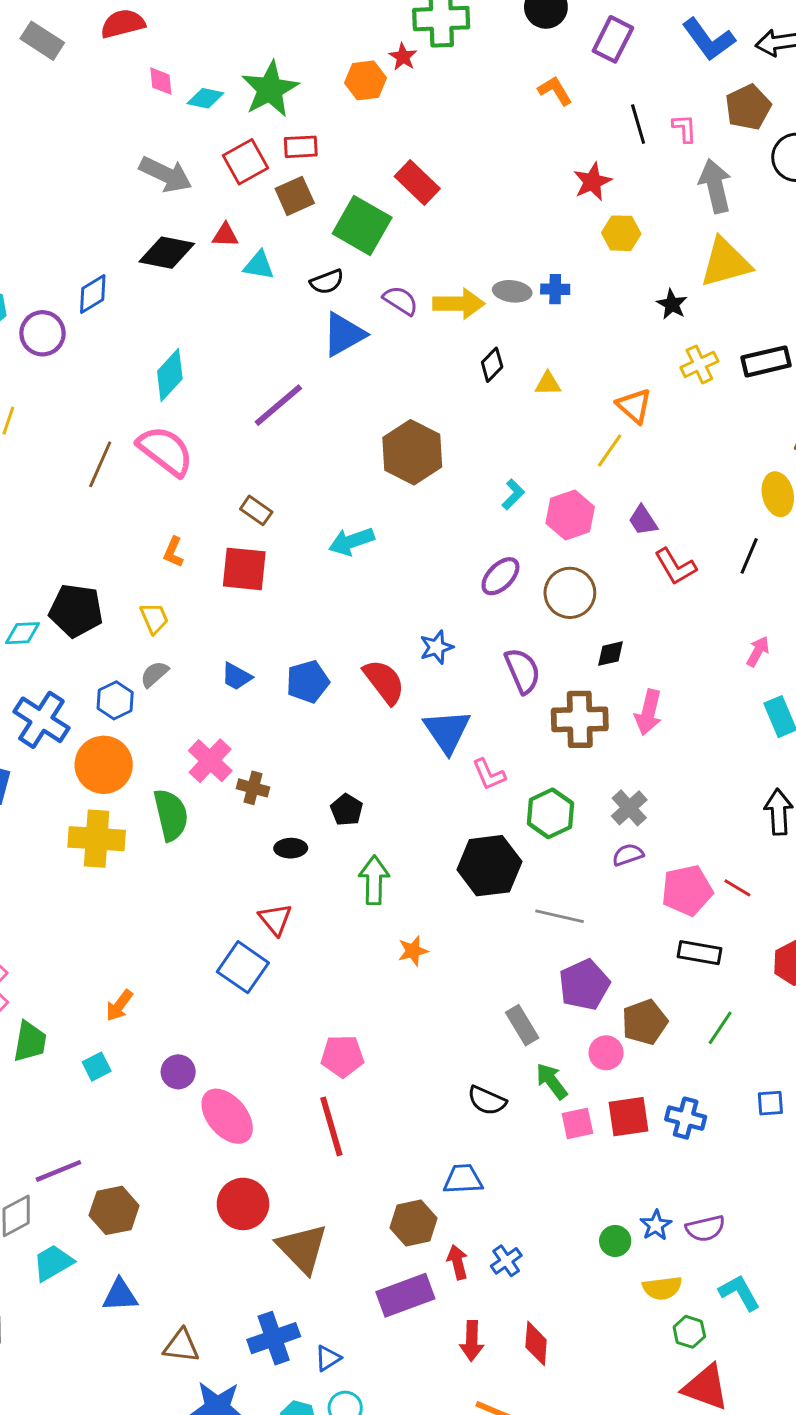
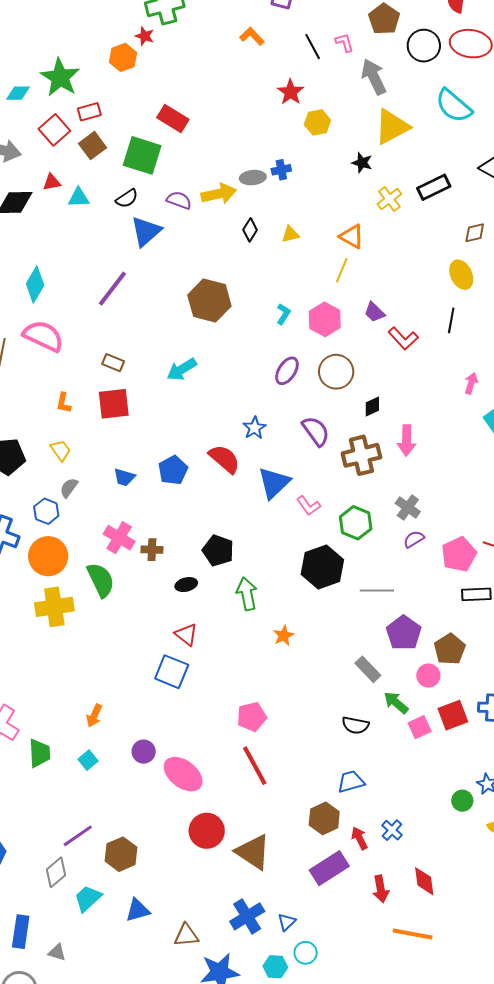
blue triangle: (447, 731) -> (274, 483), turned 33
black pentagon: (347, 810) -> (218, 550), size x1.4

